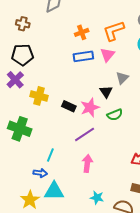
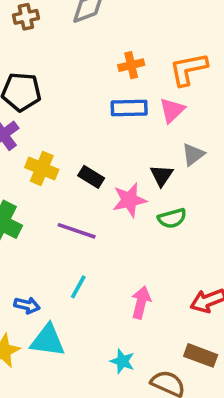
brown cross: (23, 24) -> (26, 17), moved, turned -32
black rectangle: (69, 106) -> (91, 177), moved
purple line: (85, 134) -> (77, 231), moved, turned 45
cyan line: (50, 155) -> (78, 287), moved
pink arrow: (87, 163) -> (141, 302), moved

